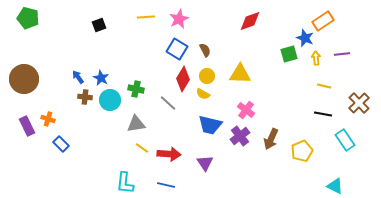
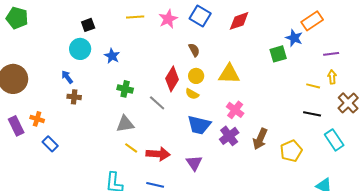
blue square: (177, 49) -> (200, 16), moved
yellow arrow: (316, 58) -> (332, 77), moved
blue star: (101, 78) -> (112, 56), moved
cyan circle: (110, 100) -> (80, 49), moved

